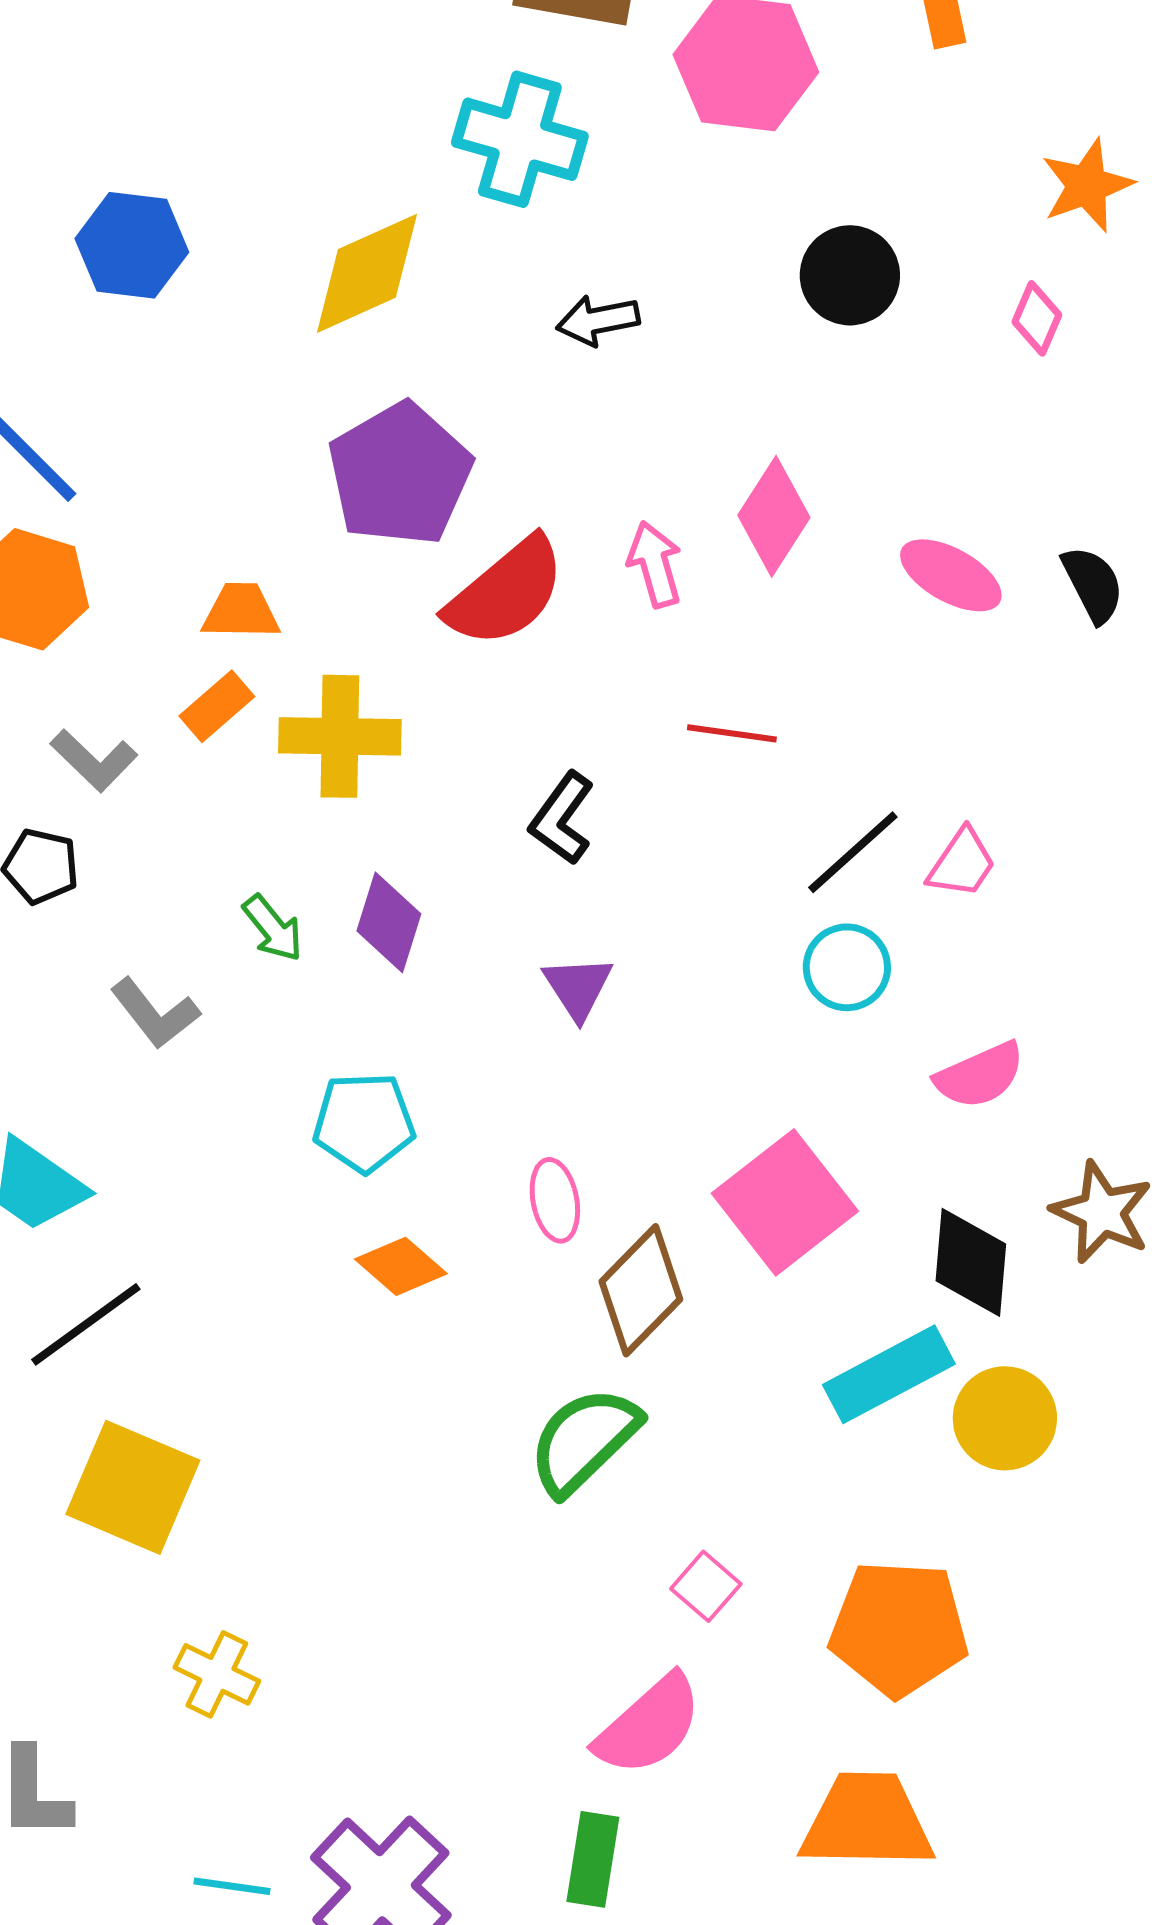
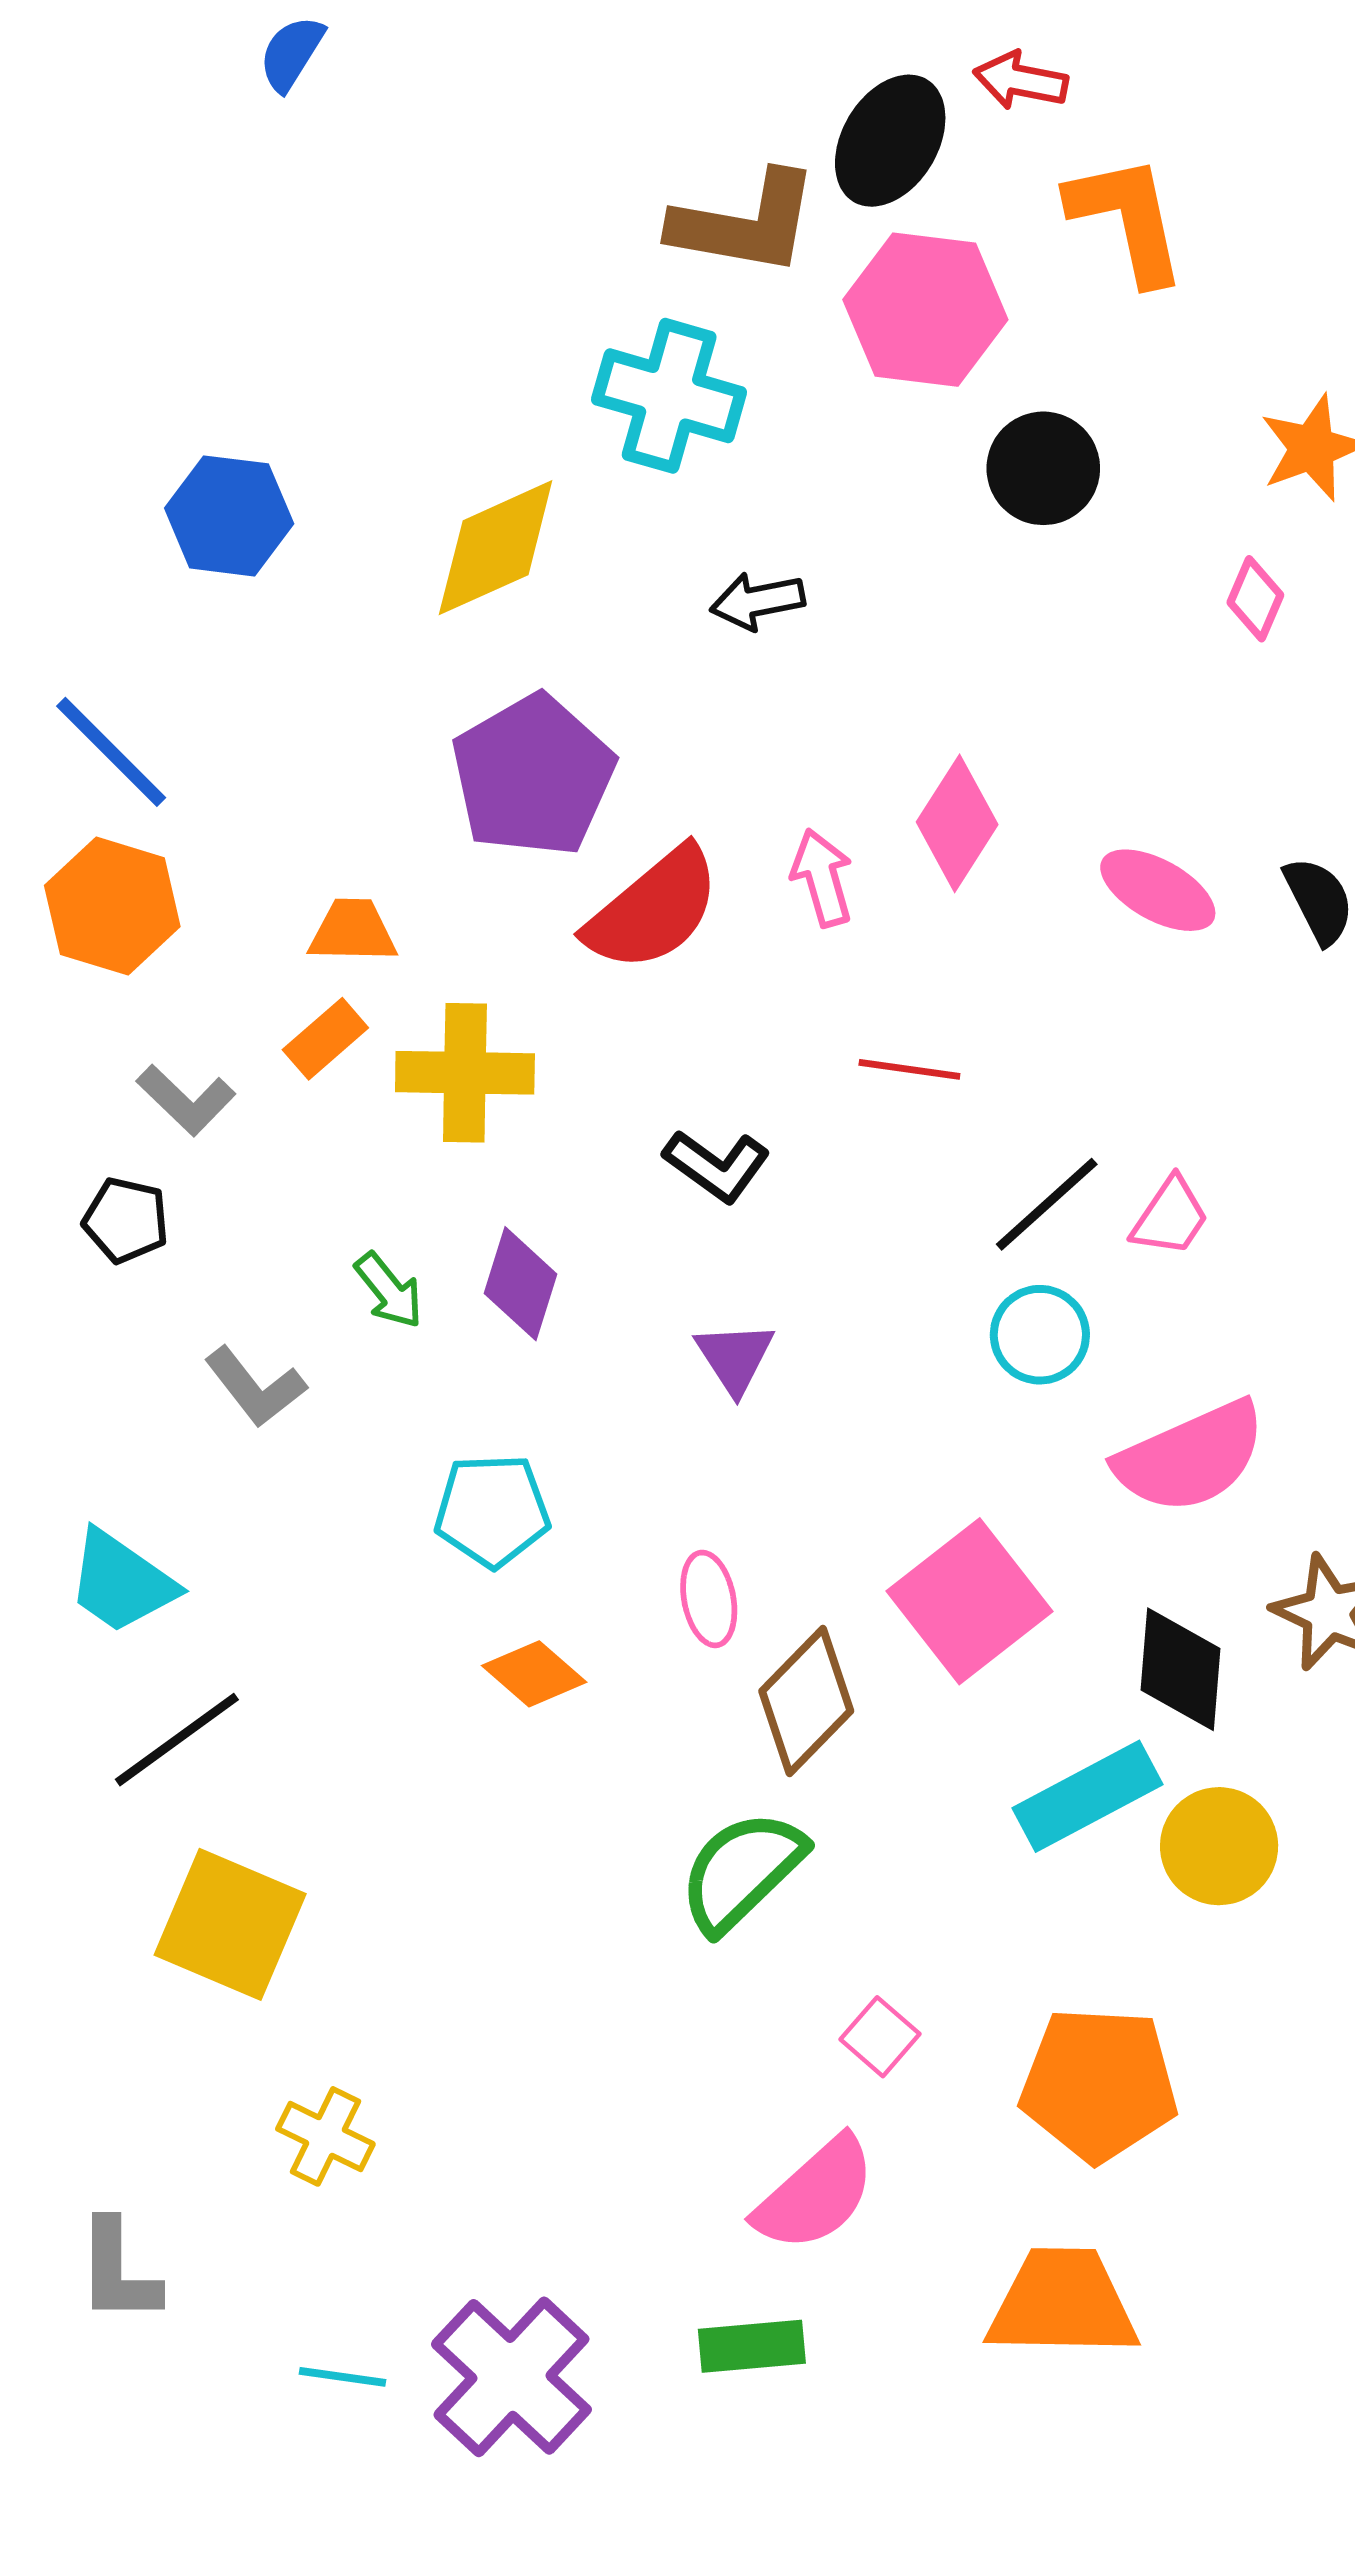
black circle: (850, 275) -> (1043, 468), moved
black L-shape: (562, 818) -> (717, 1166), turned -90
pink semicircle: (980, 1075) -> (1191, 1457), size x1.5
green rectangle: (593, 1859) -> (752, 2346), turned 76

